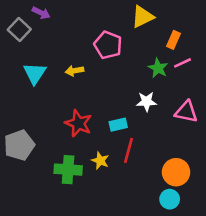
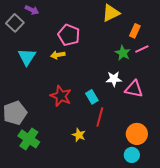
pink pentagon: (108, 45) -> (69, 35), moved
pink triangle: (186, 112) -> (134, 89), moved
cyan rectangle: (118, 125) -> (92, 97), turned 72
yellow star: (100, 161) -> (79, 135), moved
green cross: (68, 170) -> (29, 139), moved, turned 30

